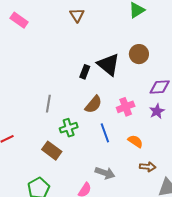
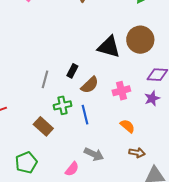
brown circle: (139, 54) -> (140, 40), size x1.4
black triangle: (108, 65) -> (109, 47), turned -30
black rectangle: (85, 72) -> (72, 71), moved
blue line: (105, 133) -> (85, 115), moved

